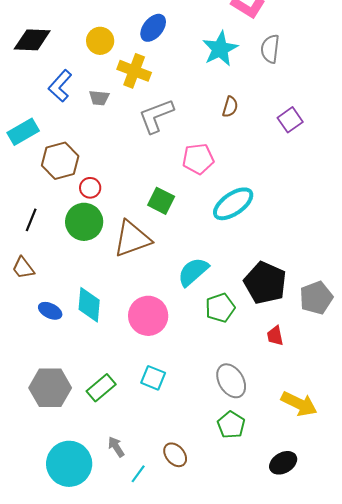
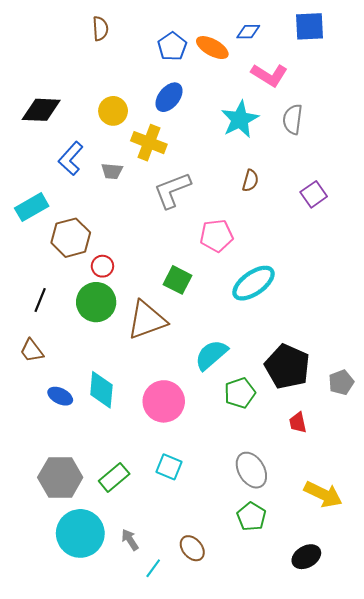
gray pentagon: (316, 298) -> (341, 382), size x0.7
cyan circle: (69, 464) -> (80, 533), moved

